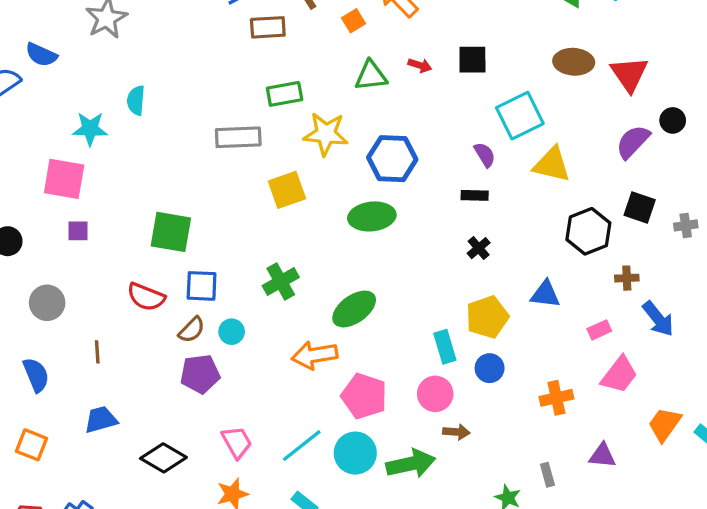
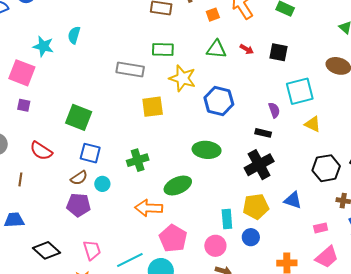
yellow triangle: (552, 165) -> (313, 124), size x0.7
green ellipse: (372, 216) -> (207, 150), moved
black cross: (479, 248) -> (259, 165), size x2.0
red semicircle: (146, 297) -> (41, 151), moved

